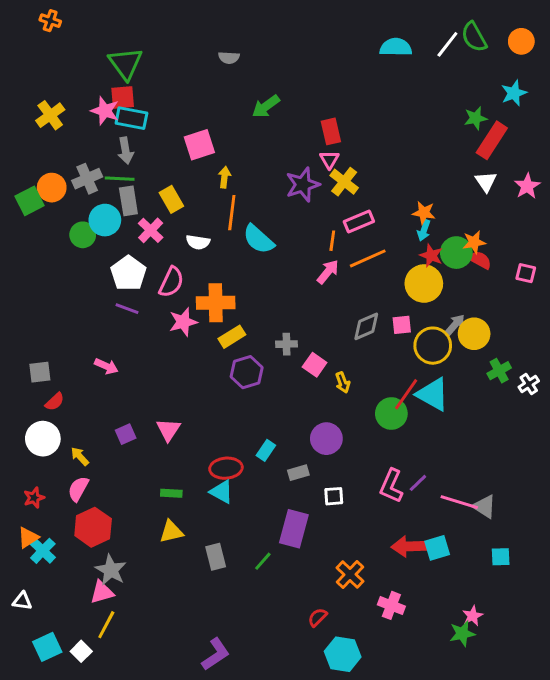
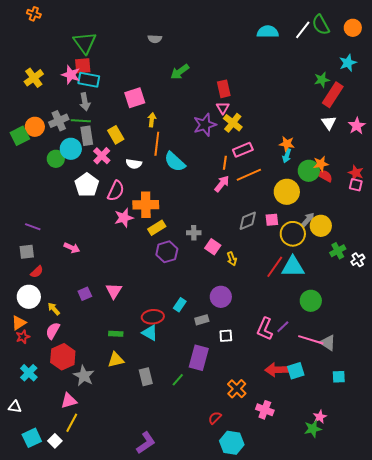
red star: (431, 255) -> (356, 173), moved
purple line: (127, 309) -> (33, 227), moved
cyan triangle: (433, 394) -> (293, 267), turned -30
green circle: (391, 414) -> (311, 301), moved
orange triangle: (28, 538) -> (19, 323), moved
gray star: (111, 570) -> (84, 376), moved

